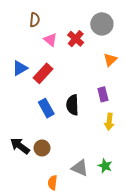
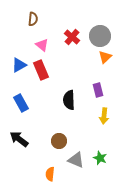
gray circle: (102, 24) -> (100, 36), moved
pink triangle: (50, 40) -> (42, 45), moved
red rectangle: (43, 73) -> (41, 70), turned -66
blue rectangle: (46, 108) -> (21, 103), moved
brown circle: (42, 148) -> (59, 141), moved

